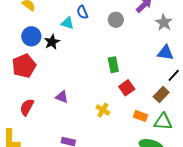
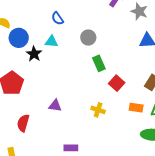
gray circle: (116, 20) -> (88, 38), moved
cyan triangle: (67, 23) -> (51, 41), moved
blue circle: (31, 36) -> (19, 38), moved

